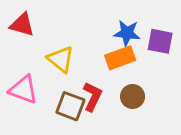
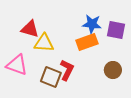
red triangle: (22, 25) -> (30, 29), moved
yellow triangle: (61, 59) -> (44, 43), turned -35
brown circle: (133, 96) -> (113, 70), moved

